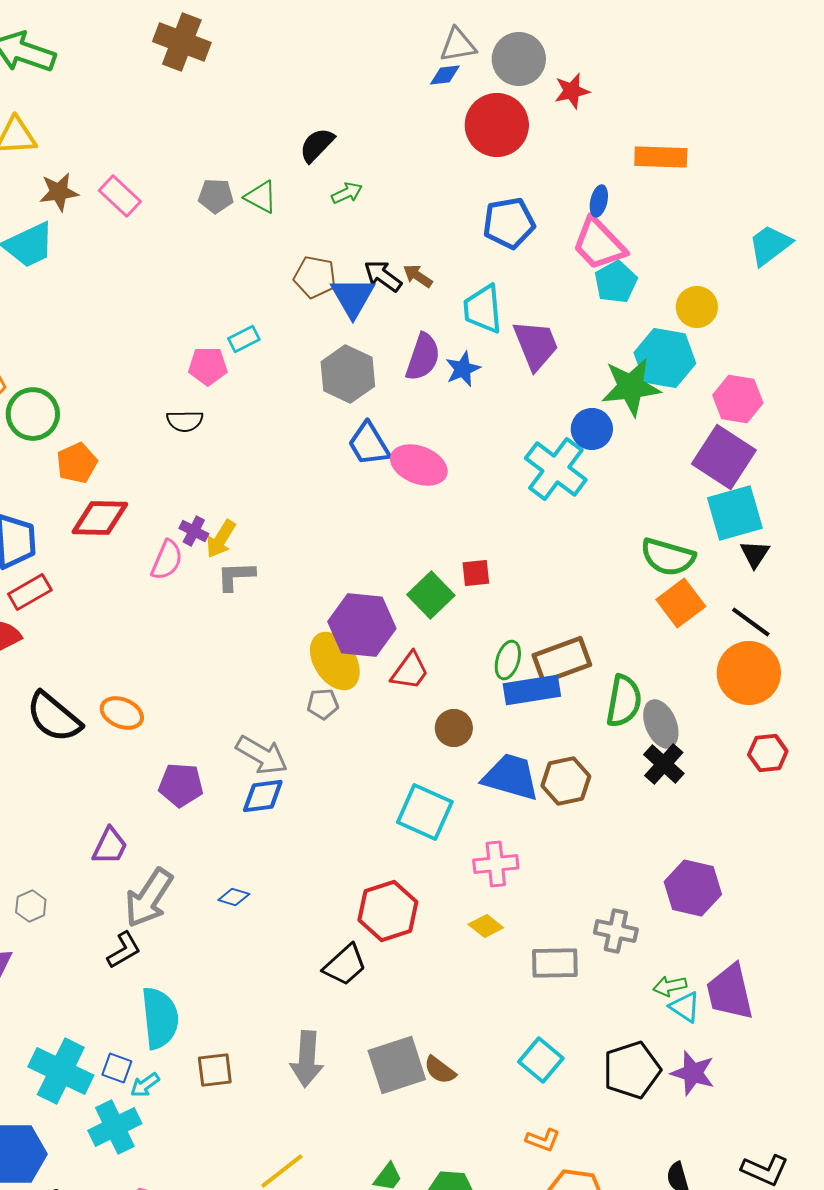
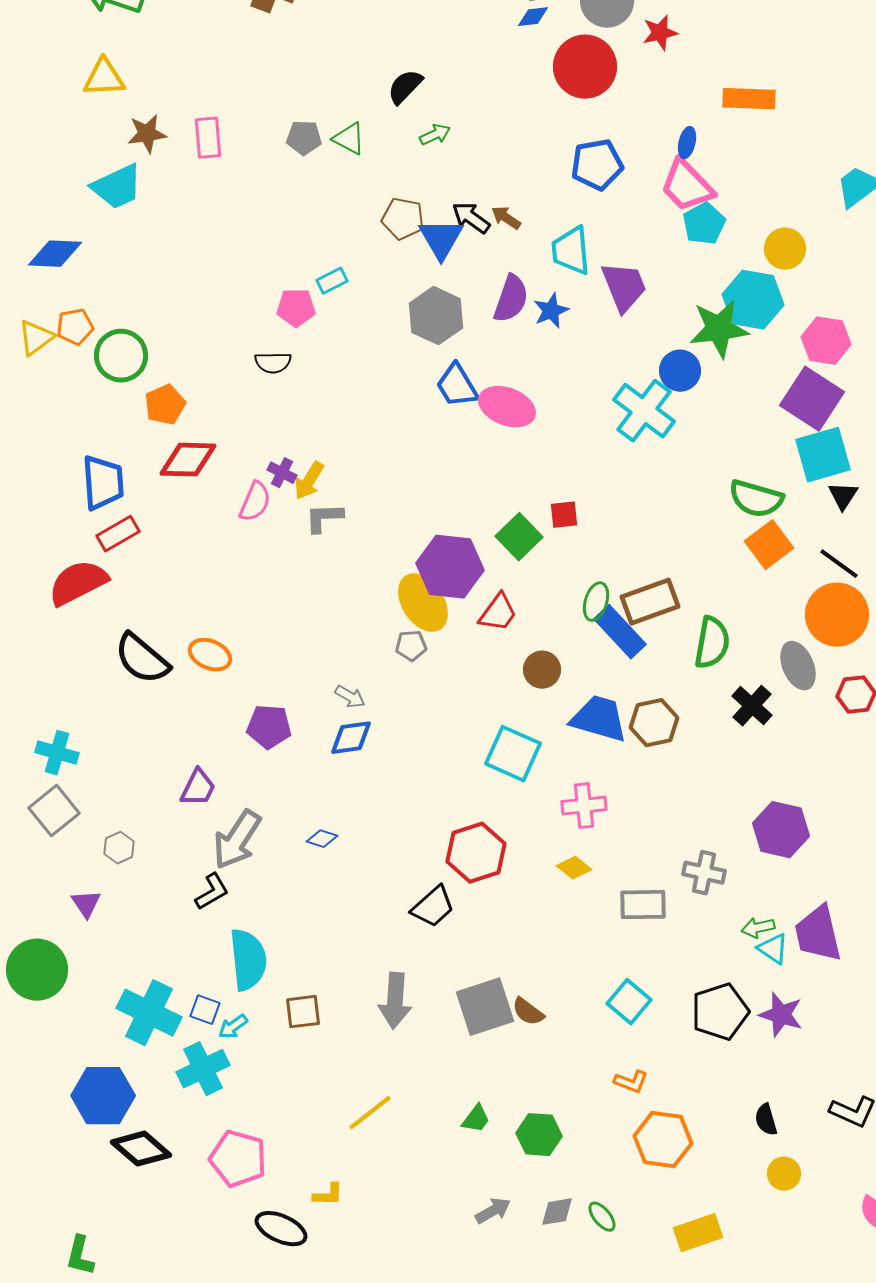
pink rectangle: (120, 196) -> (208, 138), turned 42
blue rectangle: (532, 690) -> (620, 632), turned 56
gray ellipse: (661, 724) -> (798, 666), moved
gray arrow: (262, 755) -> (350, 697), size x0.6

